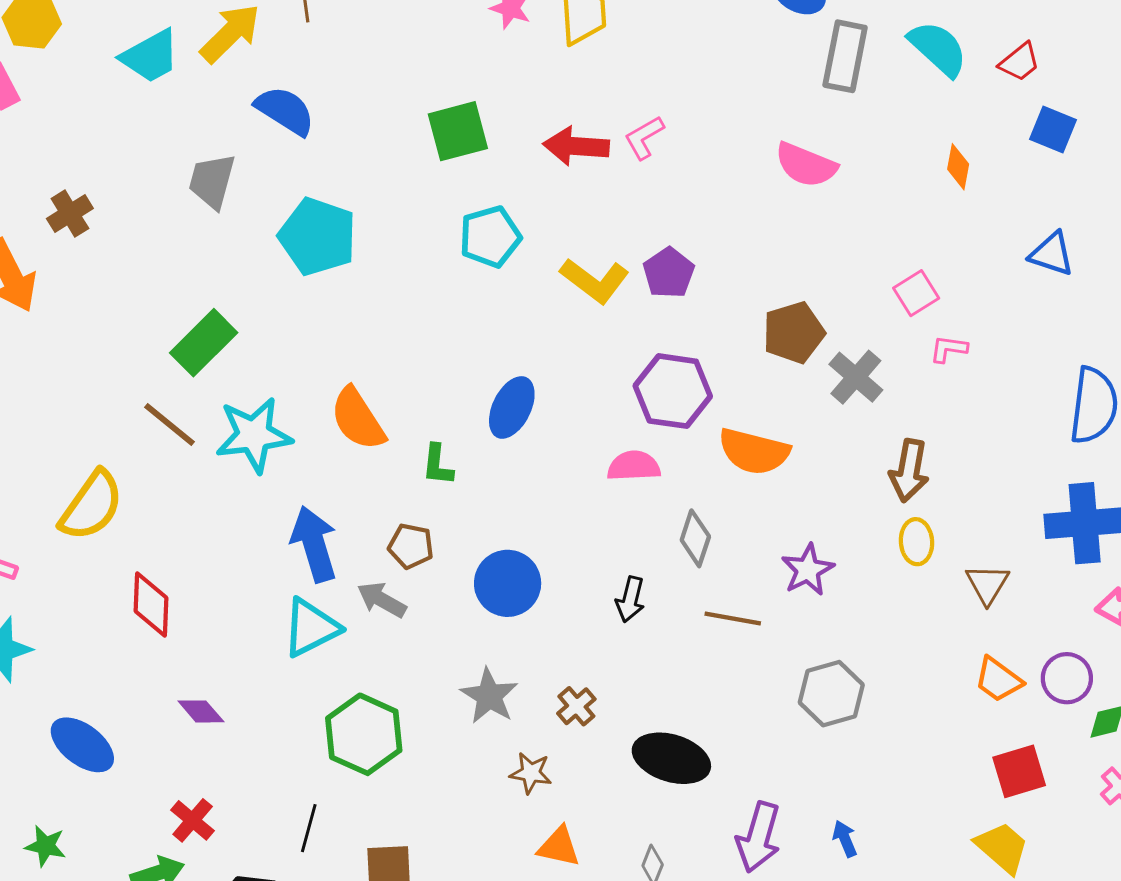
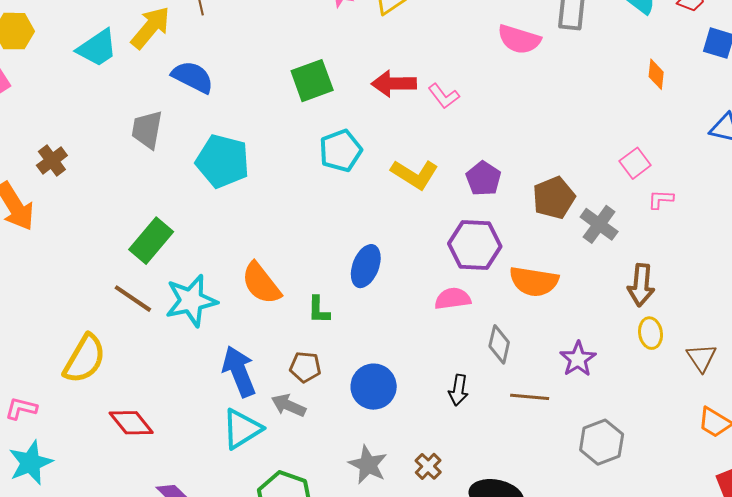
pink L-shape: (644, 137) -> (444, 96), moved, turned -92
pink semicircle: (806, 165) -> (519, 39), moved
purple pentagon: (669, 273) -> (483, 179), moved
red diamond: (151, 604) -> (131, 423), turned -36

